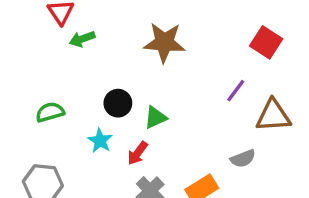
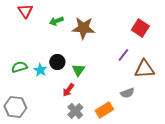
green arrow: (82, 39) -> (56, 21), moved
green triangle: (155, 117) -> (78, 70), turned -32
cyan star: (100, 141) -> (40, 70), moved

